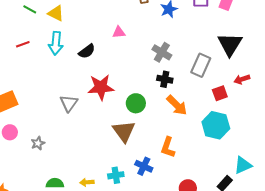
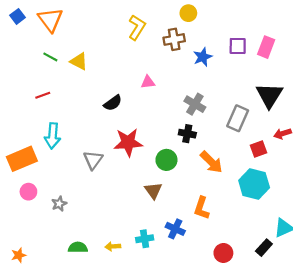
cyan arrow: (56, 43) -> (53, 136), moved
black cross: (165, 79) -> (187, 134), moved
brown triangle: (124, 131) -> (153, 191), size x0.7

